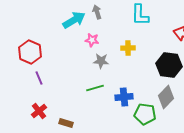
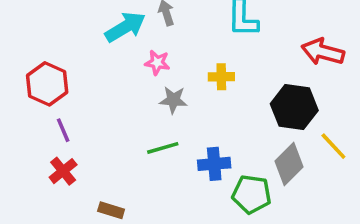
red cross: (39, 111) -> (63, 171), moved

